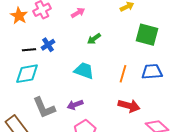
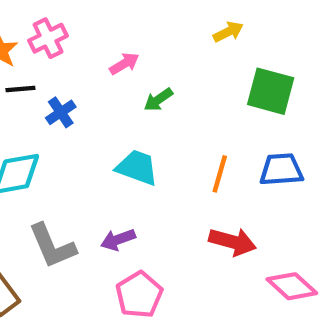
pink arrow: (78, 13) -> (124, 64), moved
black line: (29, 50) -> (20, 89), moved

